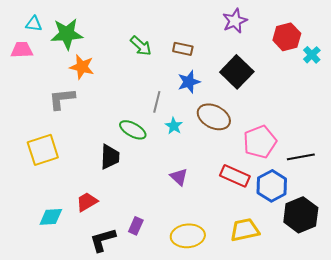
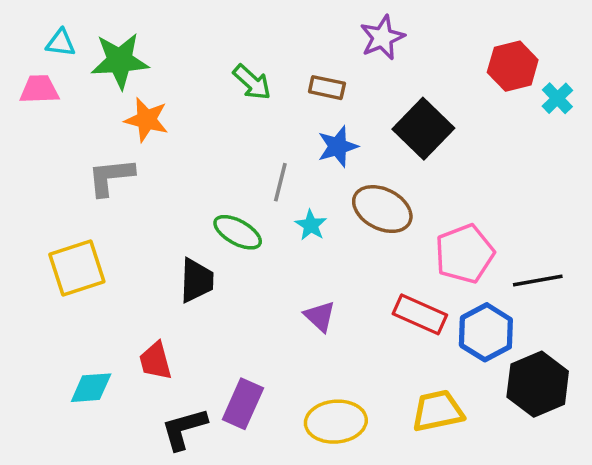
purple star: (235, 21) -> (382, 38), moved
red trapezoid: (87, 202) -> (155, 361), turned -75
purple rectangle: (136, 226) -> (243, 404), size x1.5

